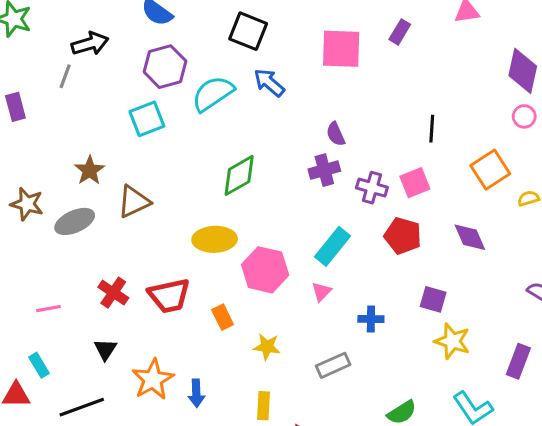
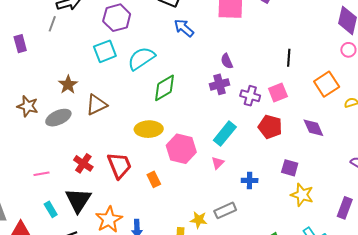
cyan semicircle: (213, 94) -> (141, 58), moved
red trapezoid: (169, 296) -> (119, 165), turned -100
yellow star: (267, 347) -> (199, 220), moved
black triangle: (105, 349) -> (78, 200), size x1.8
cyan rectangle: (39, 365) -> (51, 209), moved

